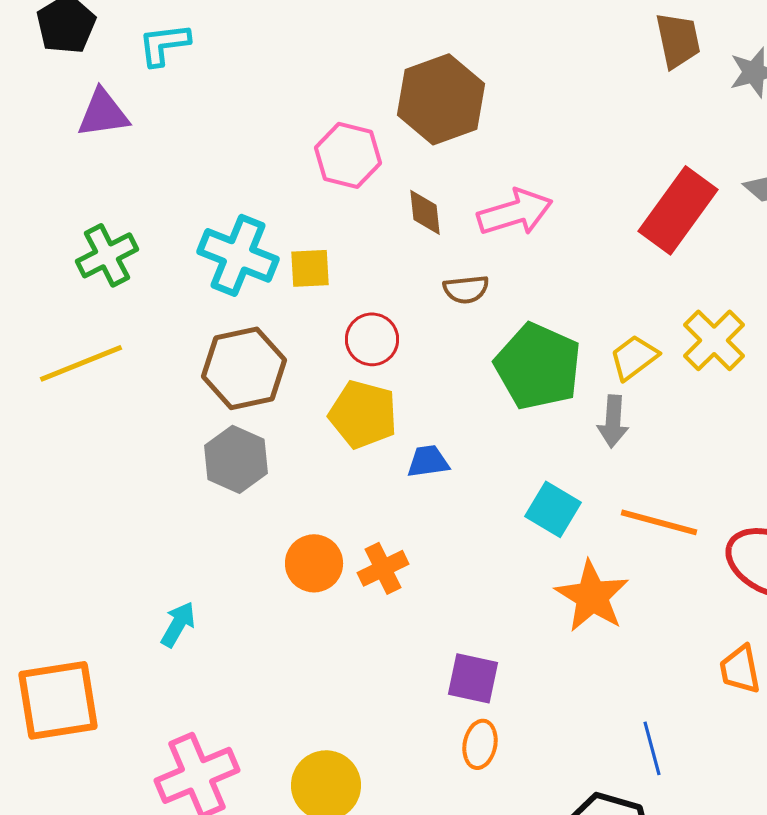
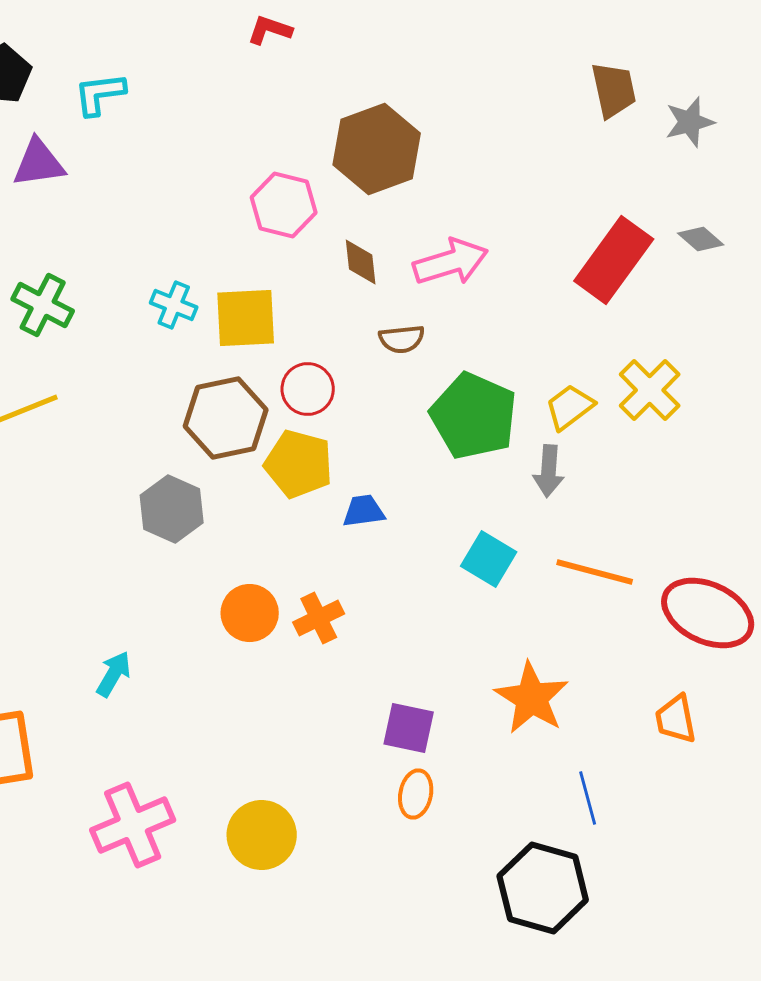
green cross: (107, 255) -> (43, 305), turned -36
cyan cross: (238, 255) -> (174, 305), size x0.6
yellow square: (310, 268) -> (246, 318), size x1.5
brown hexagon: (244, 368) -> (226, 418), moved
orange star: (592, 596) -> (532, 698), moved

